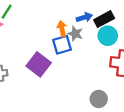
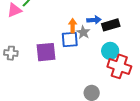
cyan circle: (108, 36) -> (110, 51), moved
purple square: (39, 64) -> (46, 52), turned 35

